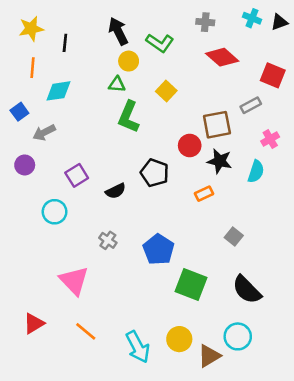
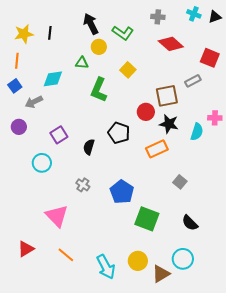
yellow star: (31, 29) -> (24, 34), moved
orange line: (32, 68) -> (17, 61), moved
green triangle: (117, 84) -> (82, 63), moved
cyan diamond: (58, 91) -> (53, 79), moved
pink cross: (270, 139) -> (215, 118), moved, turned 32
black semicircle: (116, 191) -> (89, 147), turned 133
orange rectangle: (204, 194) -> (157, 149), size x1.5
black semicircle: (247, 290) -> (190, 223), size x0.7

